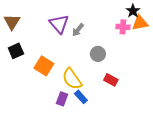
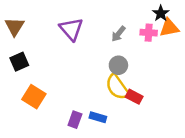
gray arrow: (78, 30) -> (118, 34), moved
orange square: (44, 66) -> (34, 97), moved
yellow semicircle: (72, 79) -> (117, 87), moved
blue rectangle: (81, 97) -> (98, 117), turned -32

